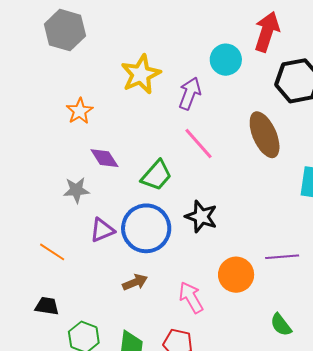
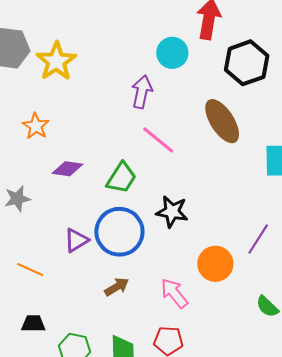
yellow star: (141, 74) -> (56, 61), moved
purple diamond: (104, 158) -> (68, 169), turned -40
gray star: (76, 190) -> (17, 199), moved
purple line: (282, 257) -> (258, 239), turned -44

